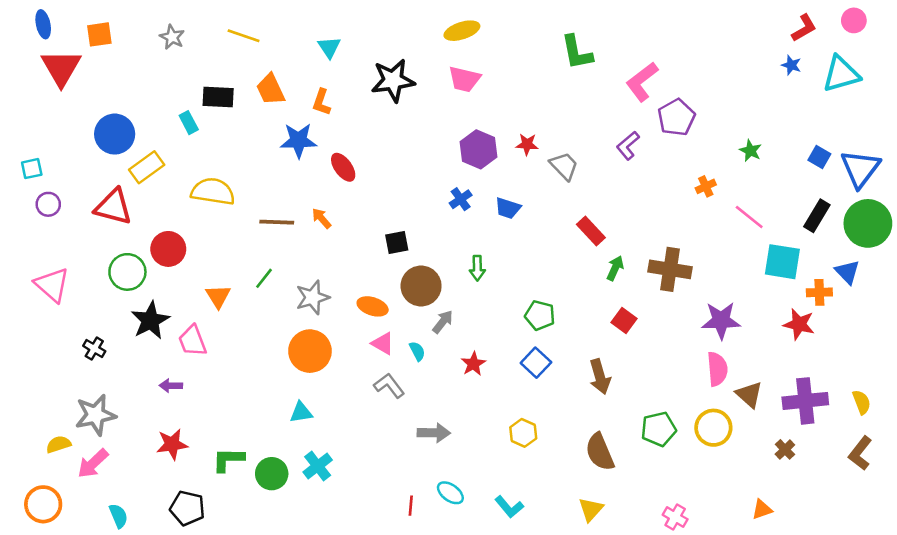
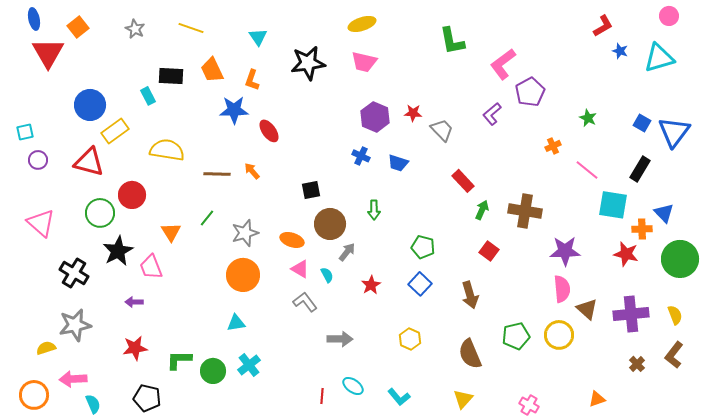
red L-shape: (804, 28) -> (603, 26), moved
orange square: (99, 34) -> (78, 27), turned -30
blue cross: (461, 199) -> (361, 156), turned -30
green circle: (868, 223) -> (680, 259), moved
black cross: (94, 349) -> (74, 273), size x1.6
brown cross: (785, 449) -> (637, 364), moved
pink arrow: (93, 463) -> (73, 379), moved, turned 40

